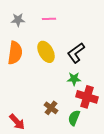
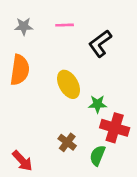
yellow ellipse: (46, 52) -> (68, 84), moved
black L-shape: (76, 53) -> (100, 43), moved

